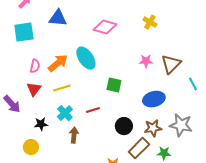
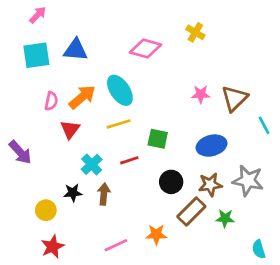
blue triangle: (58, 18) -> (75, 50), moved
yellow cross: (150, 22) -> (195, 32), moved
green square: (114, 85) -> (158, 139), moved
yellow line: (62, 88) -> (119, 124), moved
red triangle: (34, 89) -> (70, 129), moved
black star: (41, 124) -> (73, 193), moved

